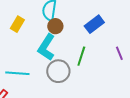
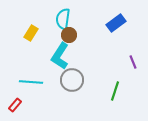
blue rectangle: (94, 24) -> (116, 23), moved
green line: (81, 56) -> (115, 91), moved

